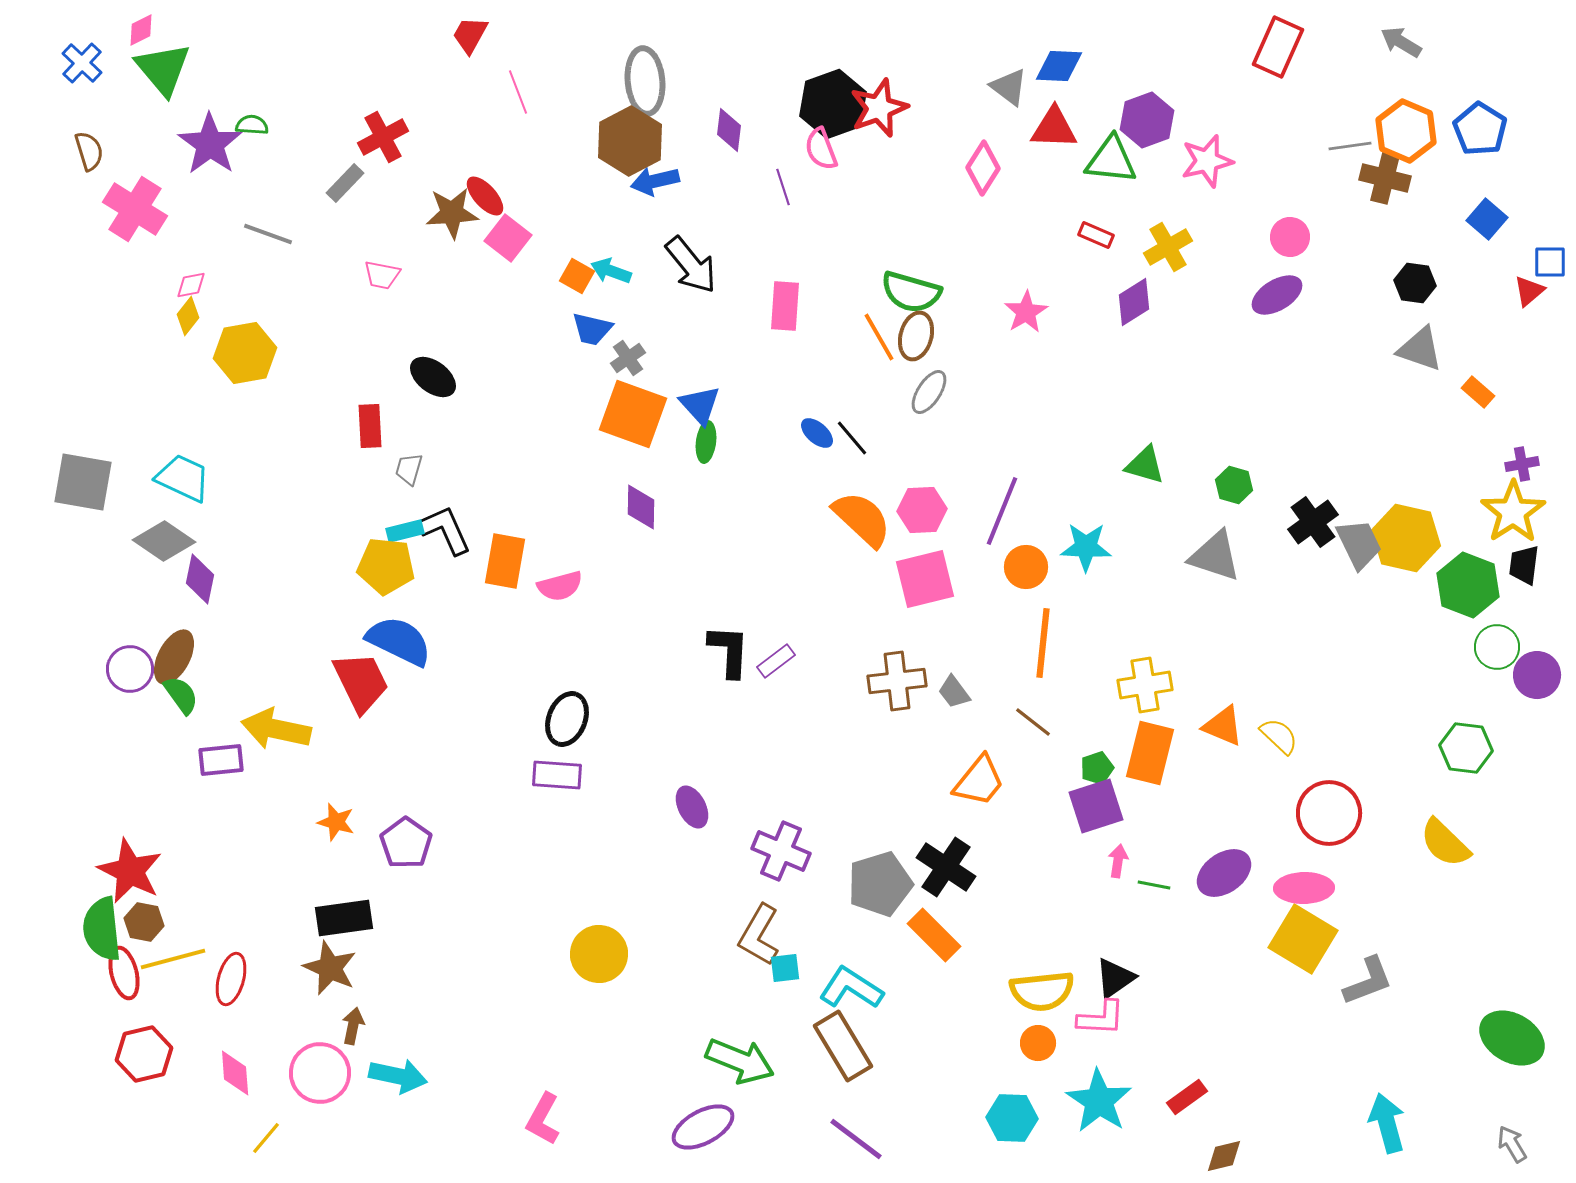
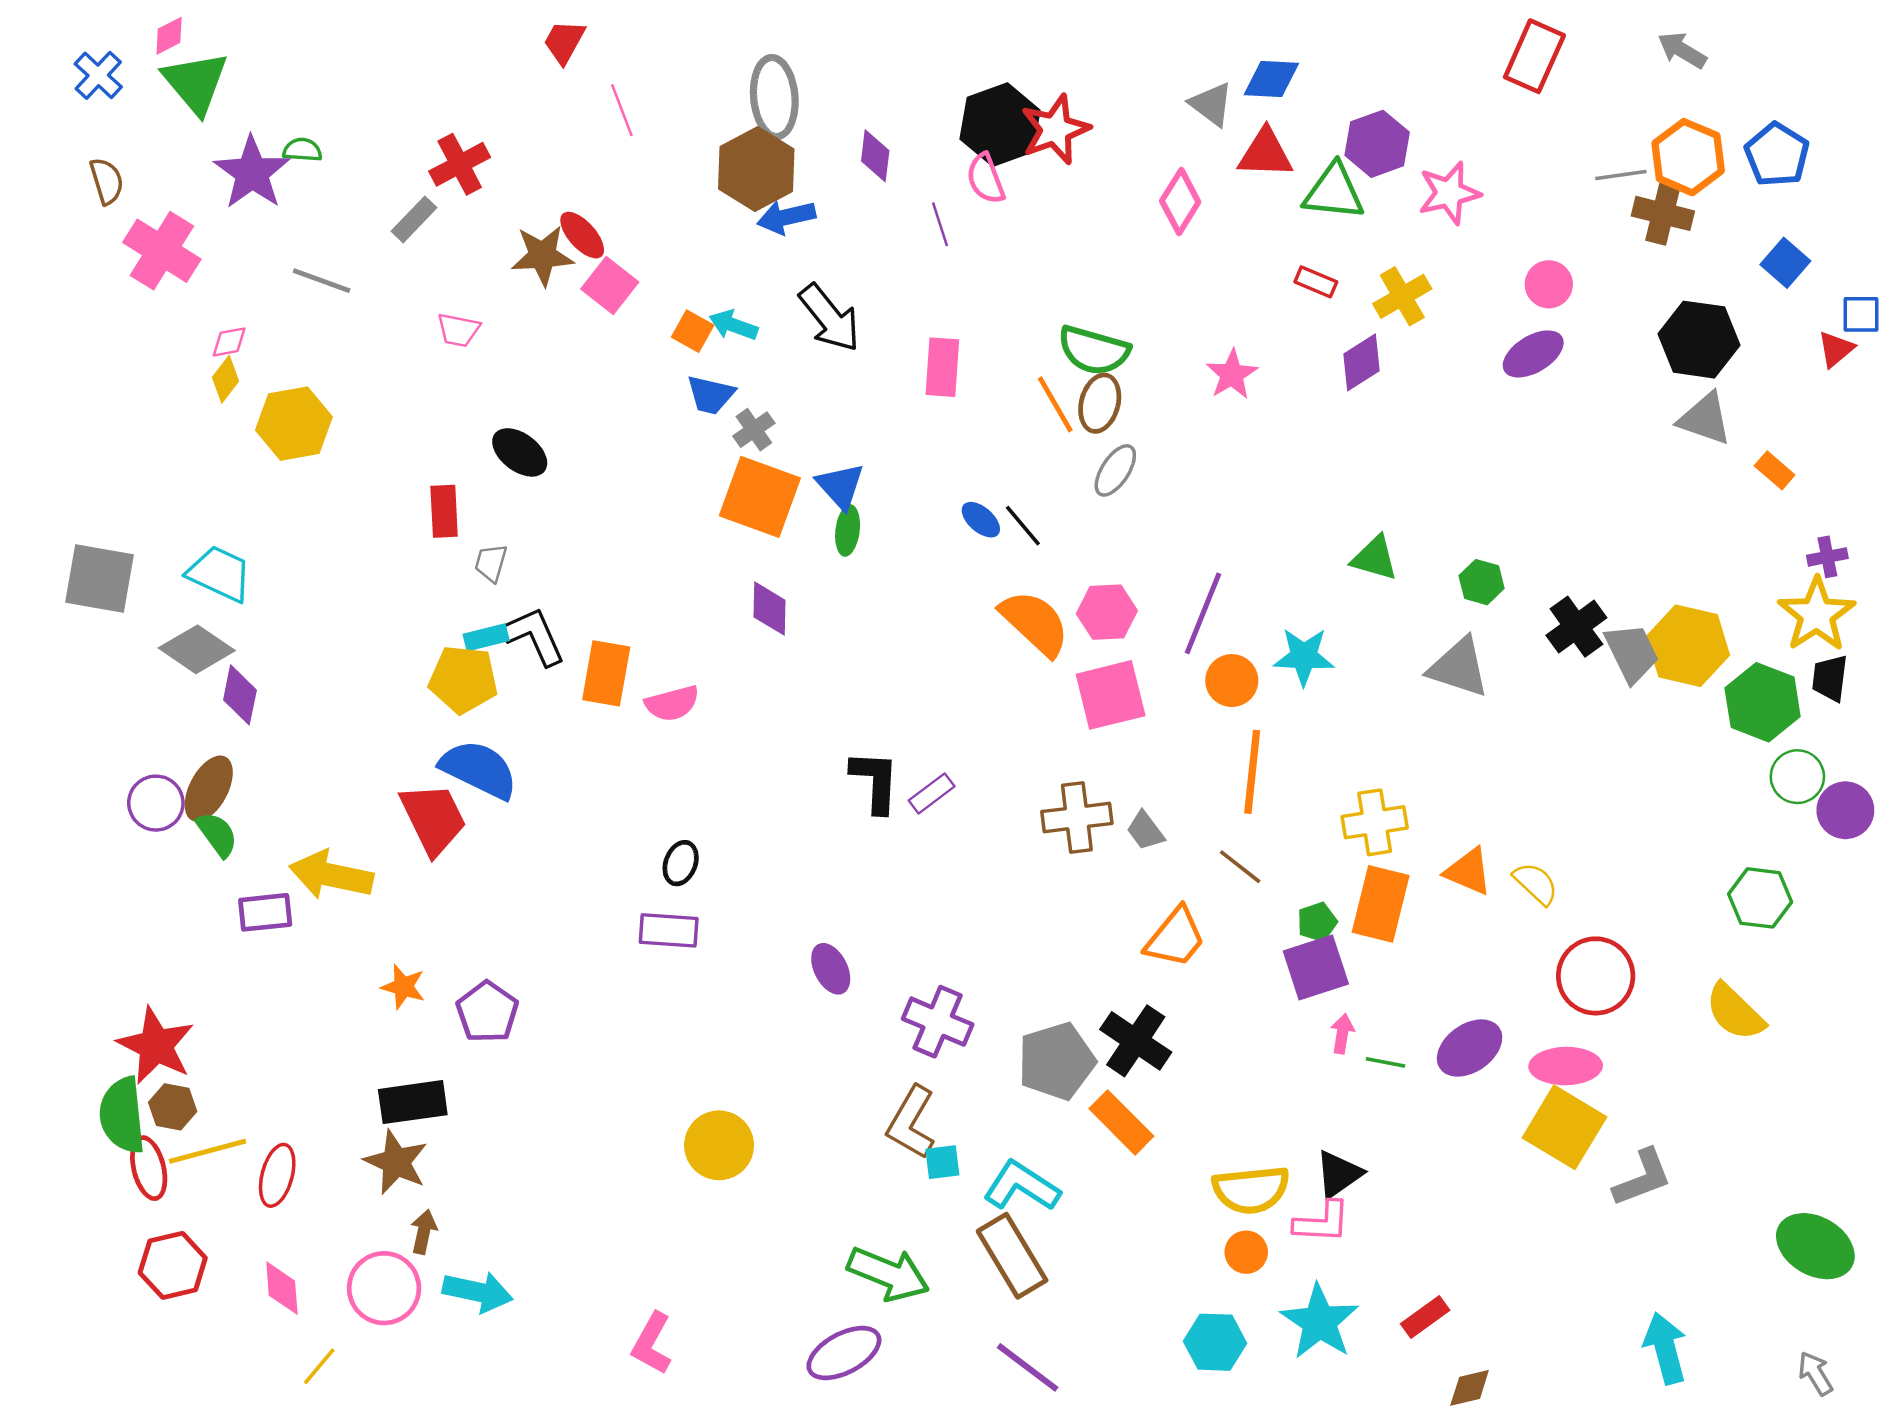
black hexagon: (1415, 283) -> (1699, 340), size x1.6
black ellipse: (567, 719) -> (681, 863), size x0.7

